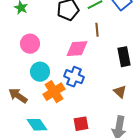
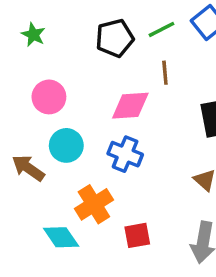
orange cross: (54, 92) -> (94, 204), moved
brown arrow: (18, 96) -> (28, 168), moved

